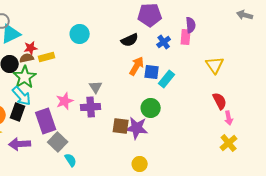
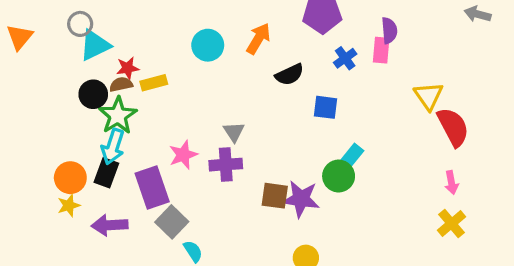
black semicircle: (130, 40) -> (290, 75), moved
orange arrow: (137, 66) -> (258, 39), moved
cyan rectangle: (167, 79) -> (350, 158), moved
cyan arrow: (22, 96) -> (113, 147), turned 60
red semicircle: (220, 101) -> (453, 127), moved, size x1.4
green circle: (151, 108) -> (339, 176), moved

